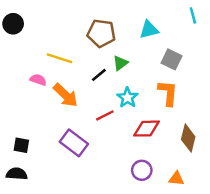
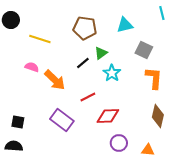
yellow line: (60, 58) -> (40, 39), moved
orange L-shape: (168, 93) -> (154, 78), moved
cyan star: (127, 98) -> (112, 73), moved
red diamond: (147, 129) -> (108, 116), moved

